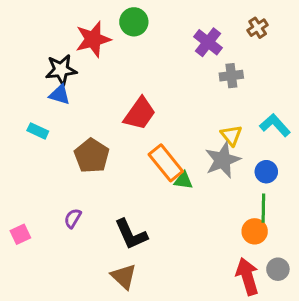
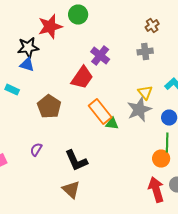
brown cross: (258, 28) -> (152, 26), moved
purple cross: (208, 42) -> (100, 56), moved

